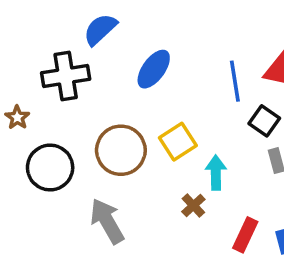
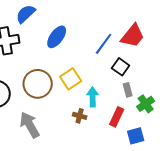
blue line: (235, 81) -> (104, 44), turned 45
brown cross: (193, 205) -> (80, 116), turned -32
red rectangle: (245, 235) -> (117, 117), moved

